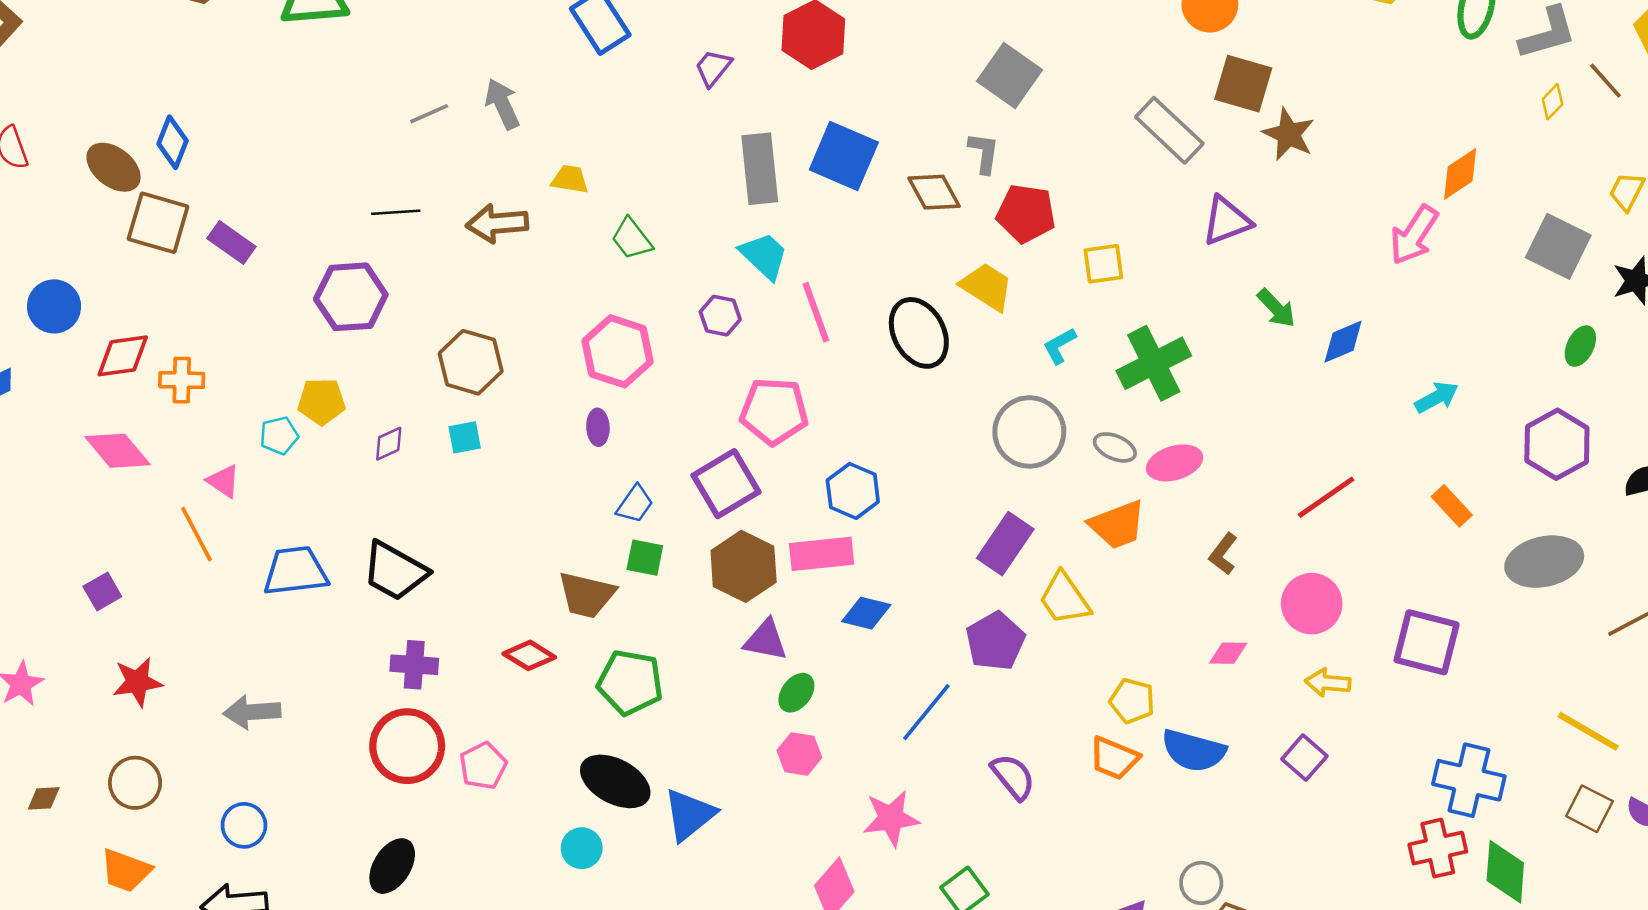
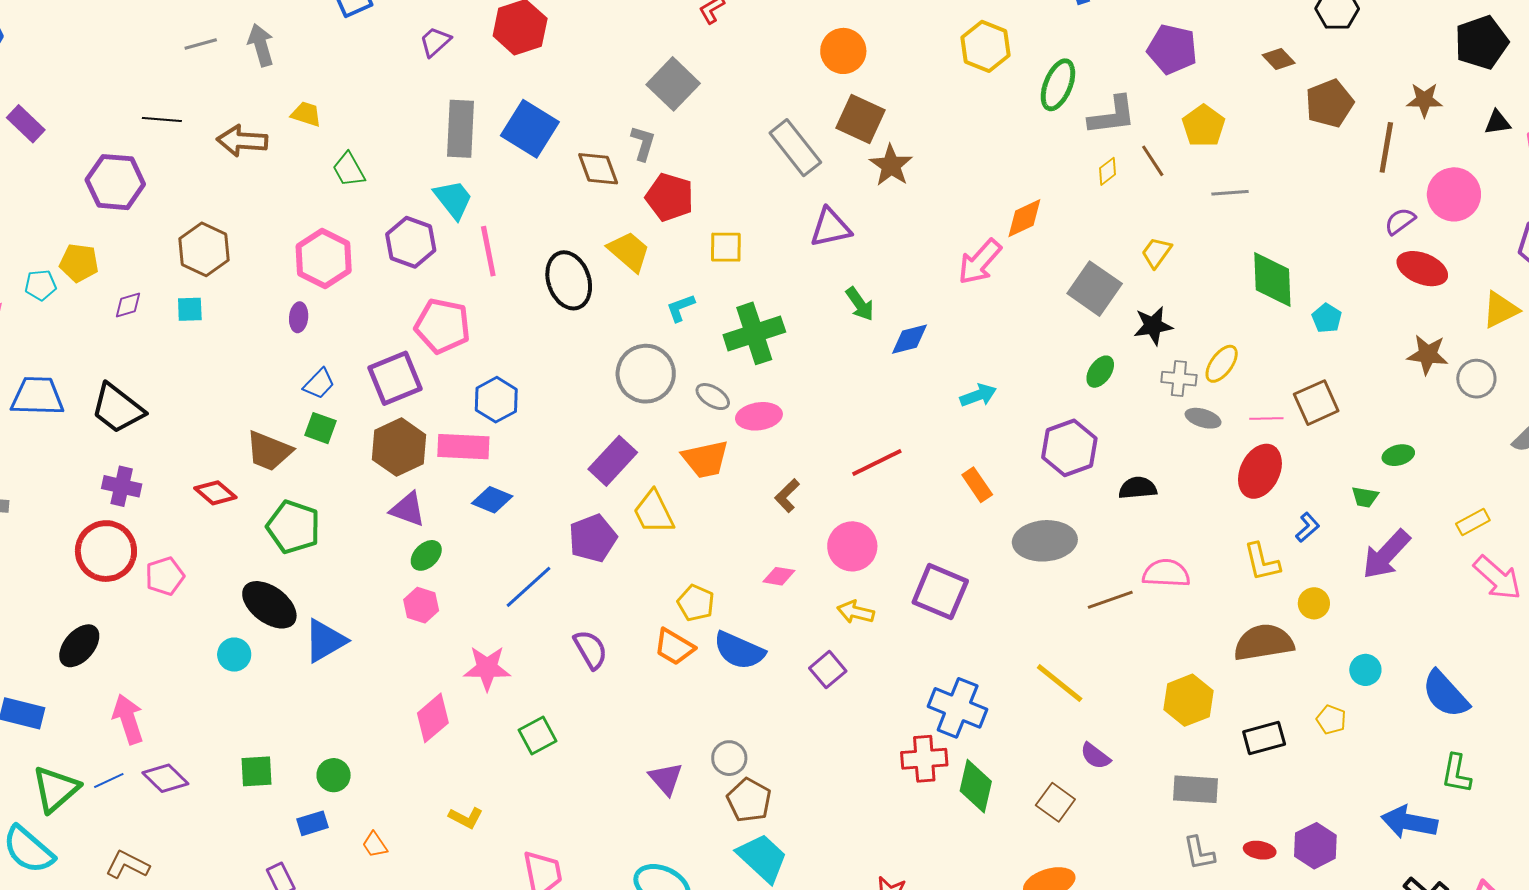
purple hexagon: (720, 316) -> (411, 242), size x1.5
brown square: (1589, 809) -> (1055, 802), moved

